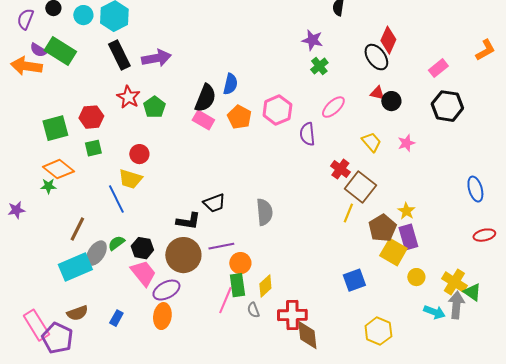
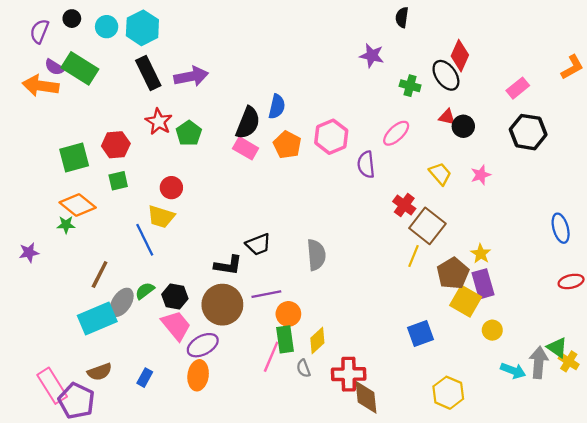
green cross: (319, 66) -> (410, 86), moved, turned -36
yellow cross: (454, 282) -> (569, 361), moved, size x0.7

